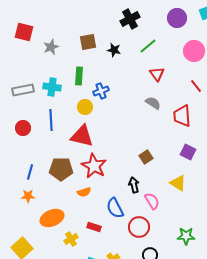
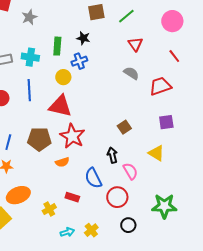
brown square: (88, 42) -> (96, 12), moved
black star: (114, 50) -> (83, 38), moved
red trapezoid: (182, 116) -> (160, 86), turned 75
purple square: (188, 152) -> (166, 122), turned -35
orange ellipse: (52, 218) -> (18, 195), moved
green star: (186, 236) -> (164, 206), size x1.4

